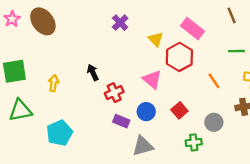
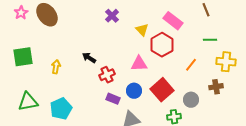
black arrow: (93, 72) -> (89, 58), turned -32
pink triangle: (152, 80) -> (139, 64), turned -42
orange line: (214, 81) -> (191, 65), turned 72
green triangle: (20, 110) -> (28, 102), moved
red square: (179, 110) -> (162, 90), size x1.6

